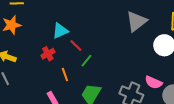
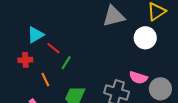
gray triangle: (137, 21) -> (114, 16), turned 30
red cross: (48, 54) -> (25, 60), turned 32

